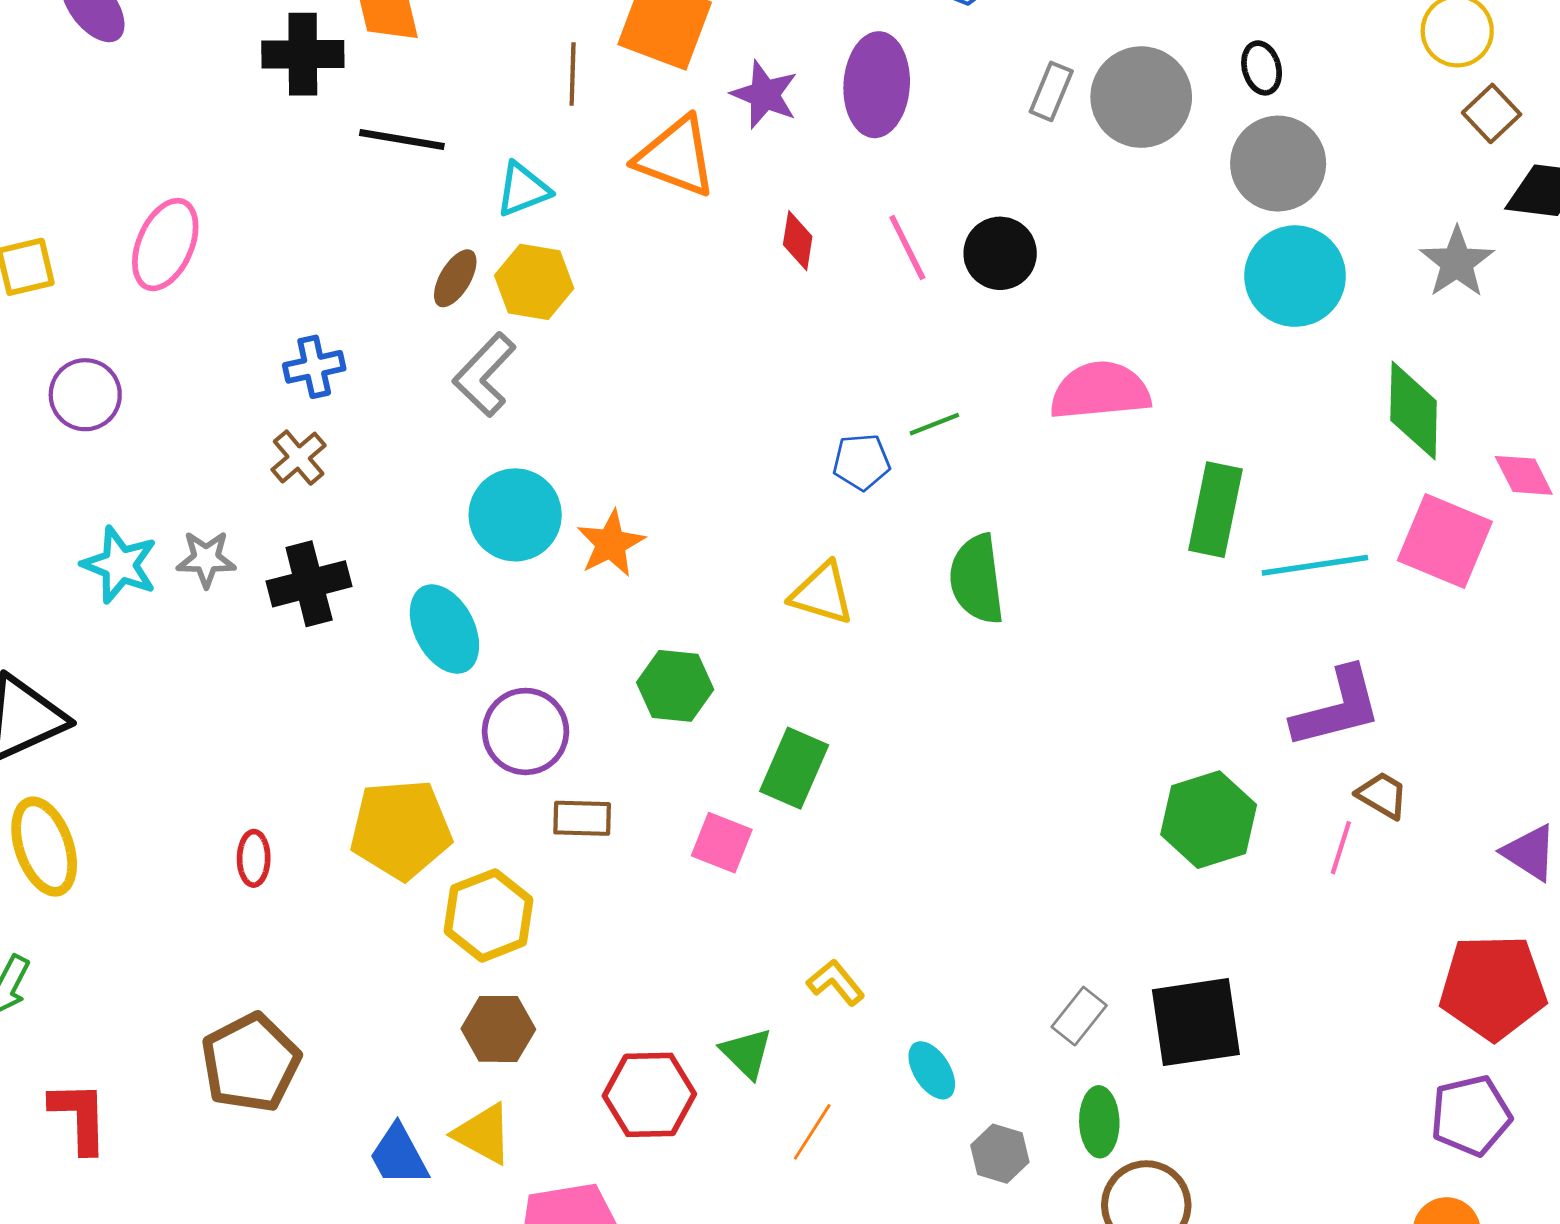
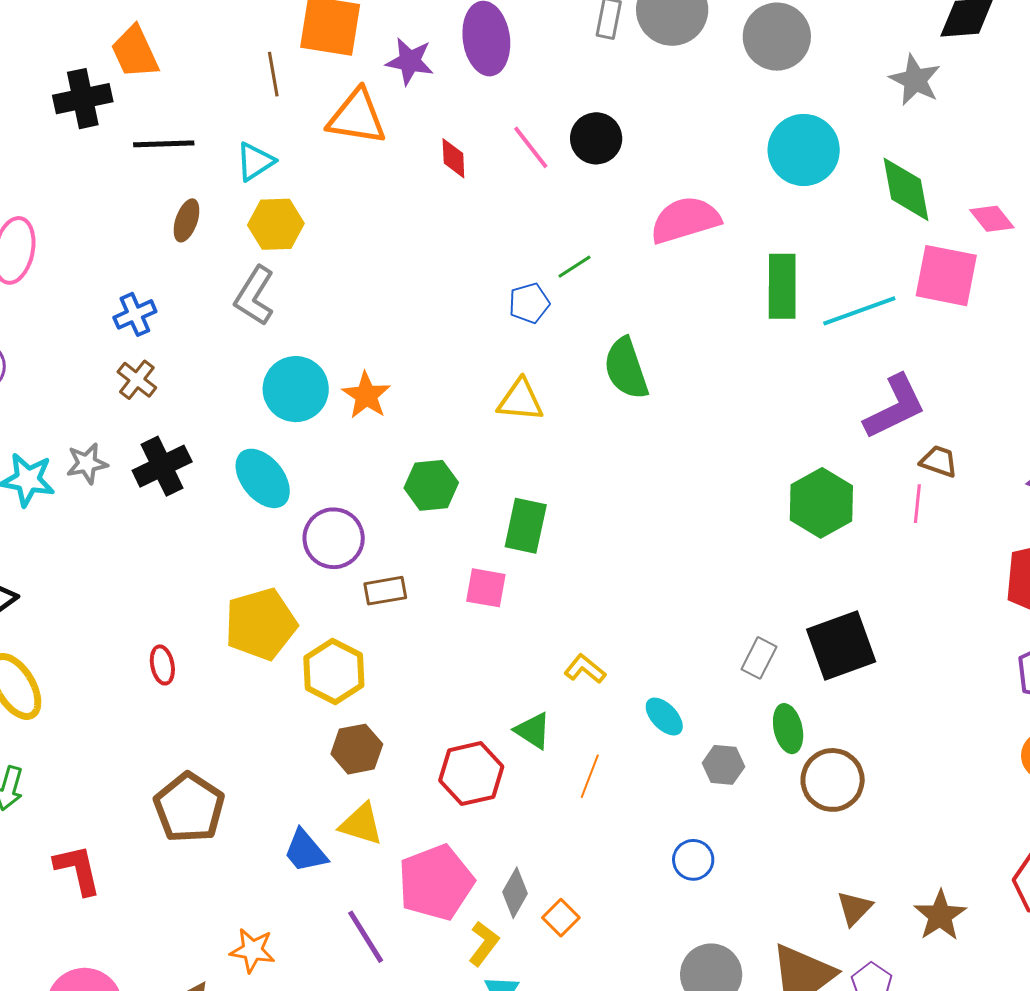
cyan circle: (1295, 276) -> (804, 150), moved
brown ellipse: (455, 278) -> (186, 220), moved

